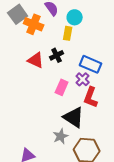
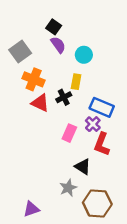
orange cross: (34, 24) -> (34, 79), moved
yellow rectangle: (68, 33) -> (76, 82), moved
black triangle: (74, 117) -> (83, 167), size x0.7

